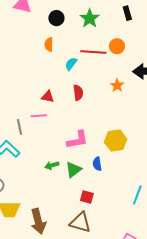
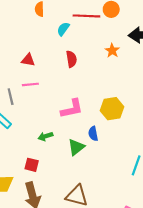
red triangle: (48, 97) -> (28, 60), moved
green triangle: (74, 170) -> (76, 147), moved
red square: (87, 197) -> (32, 165), moved

